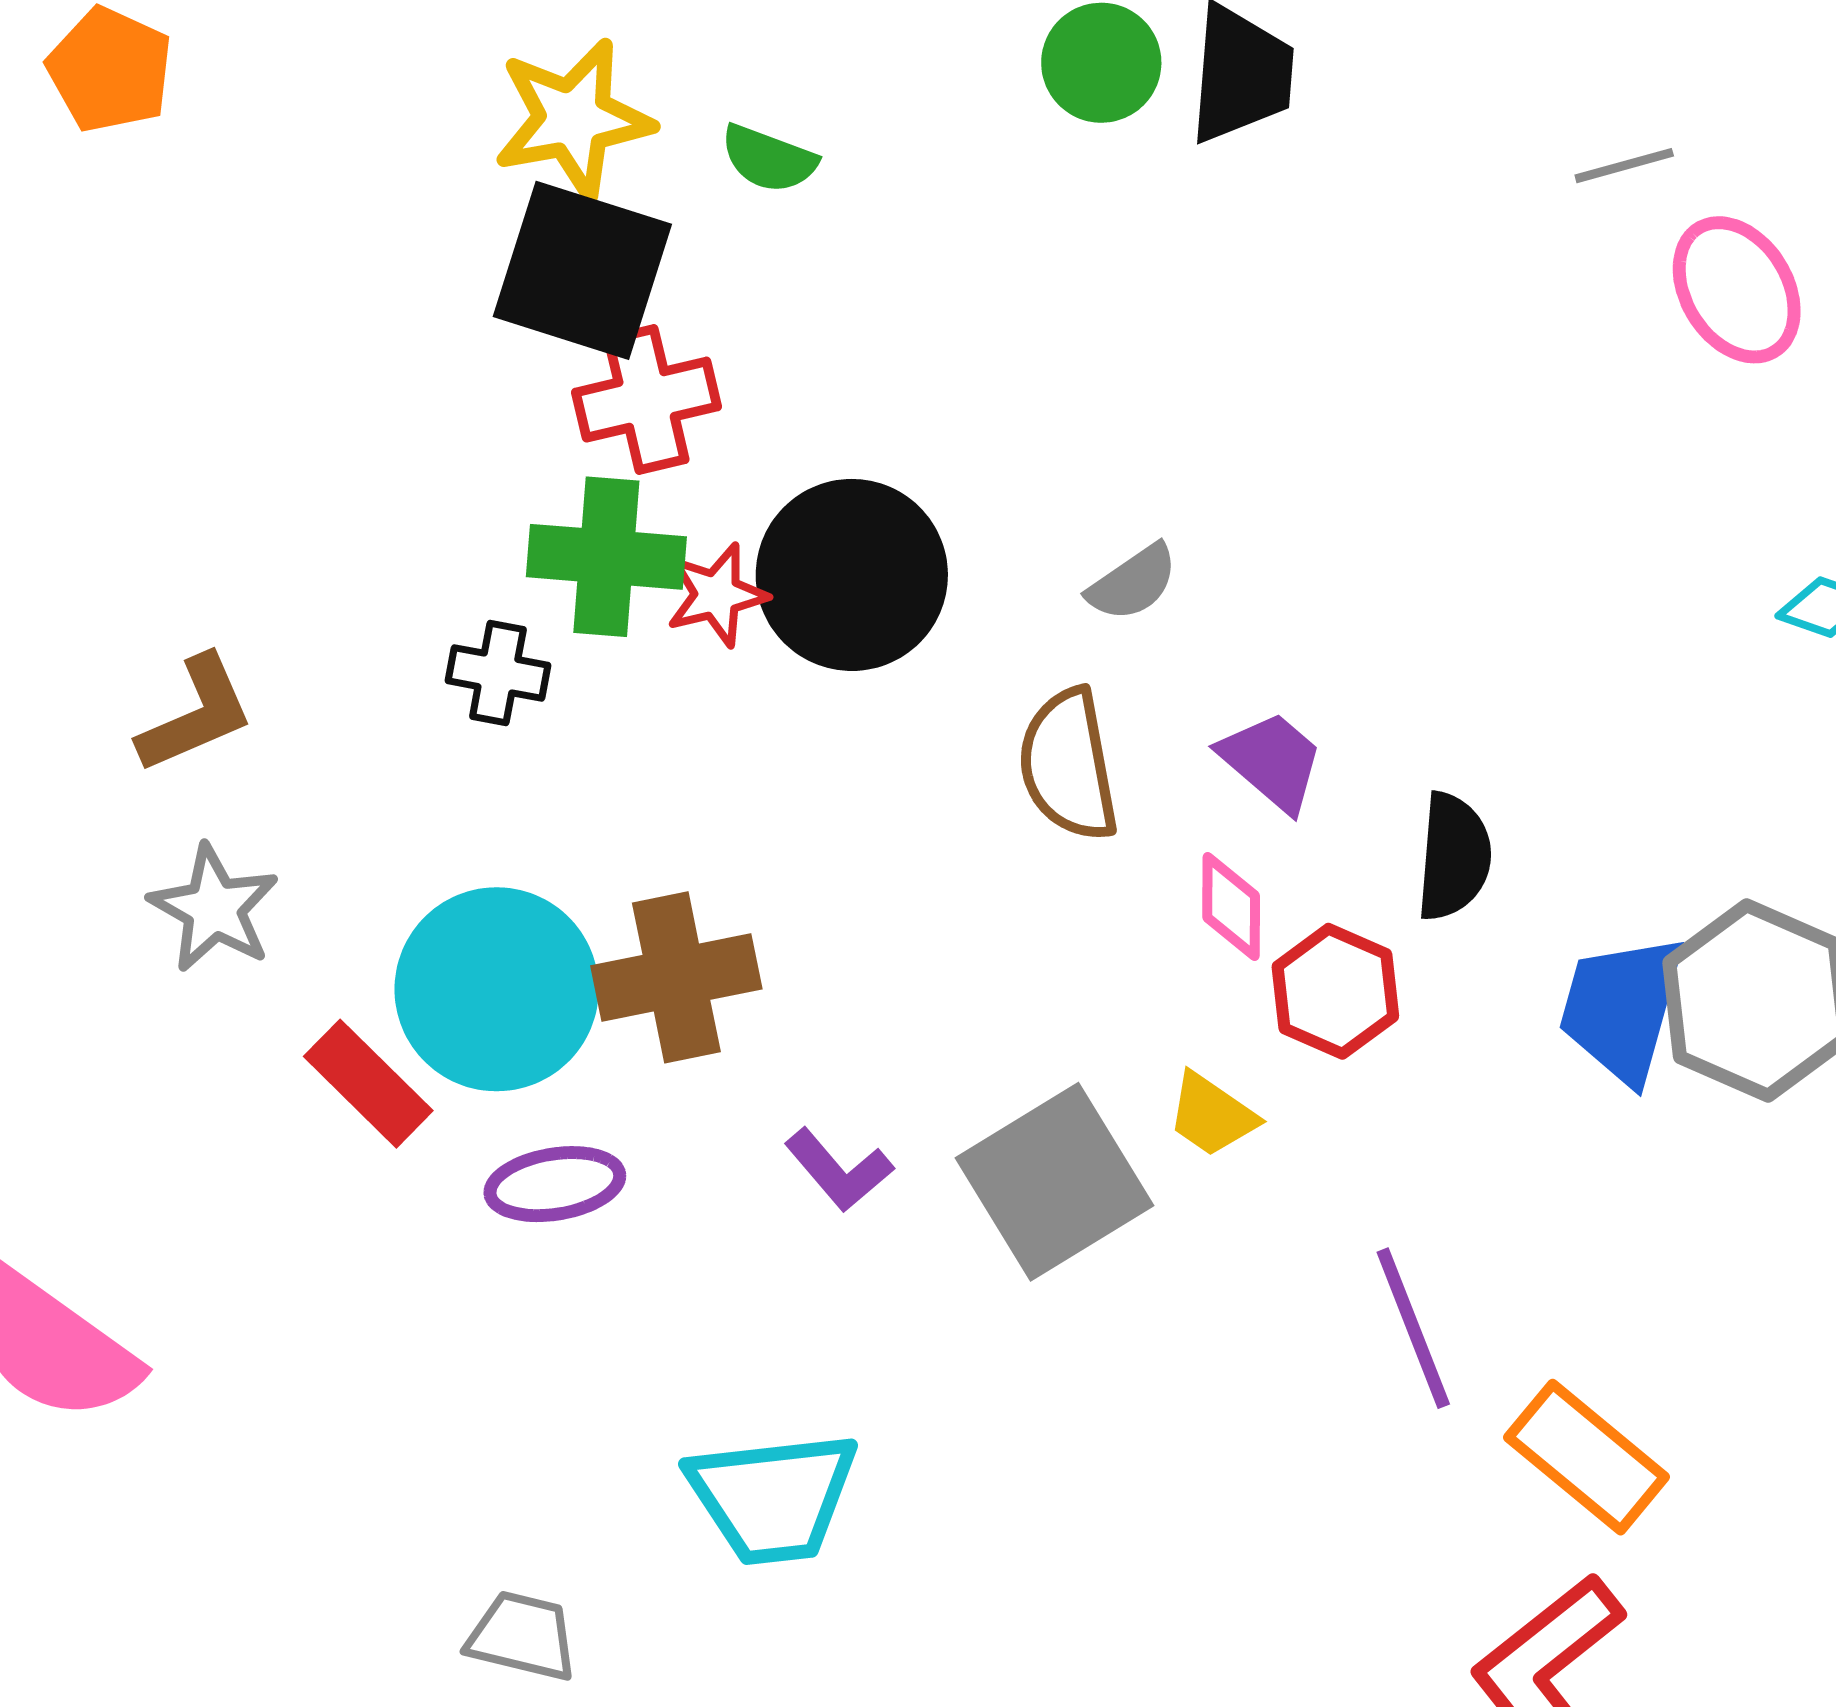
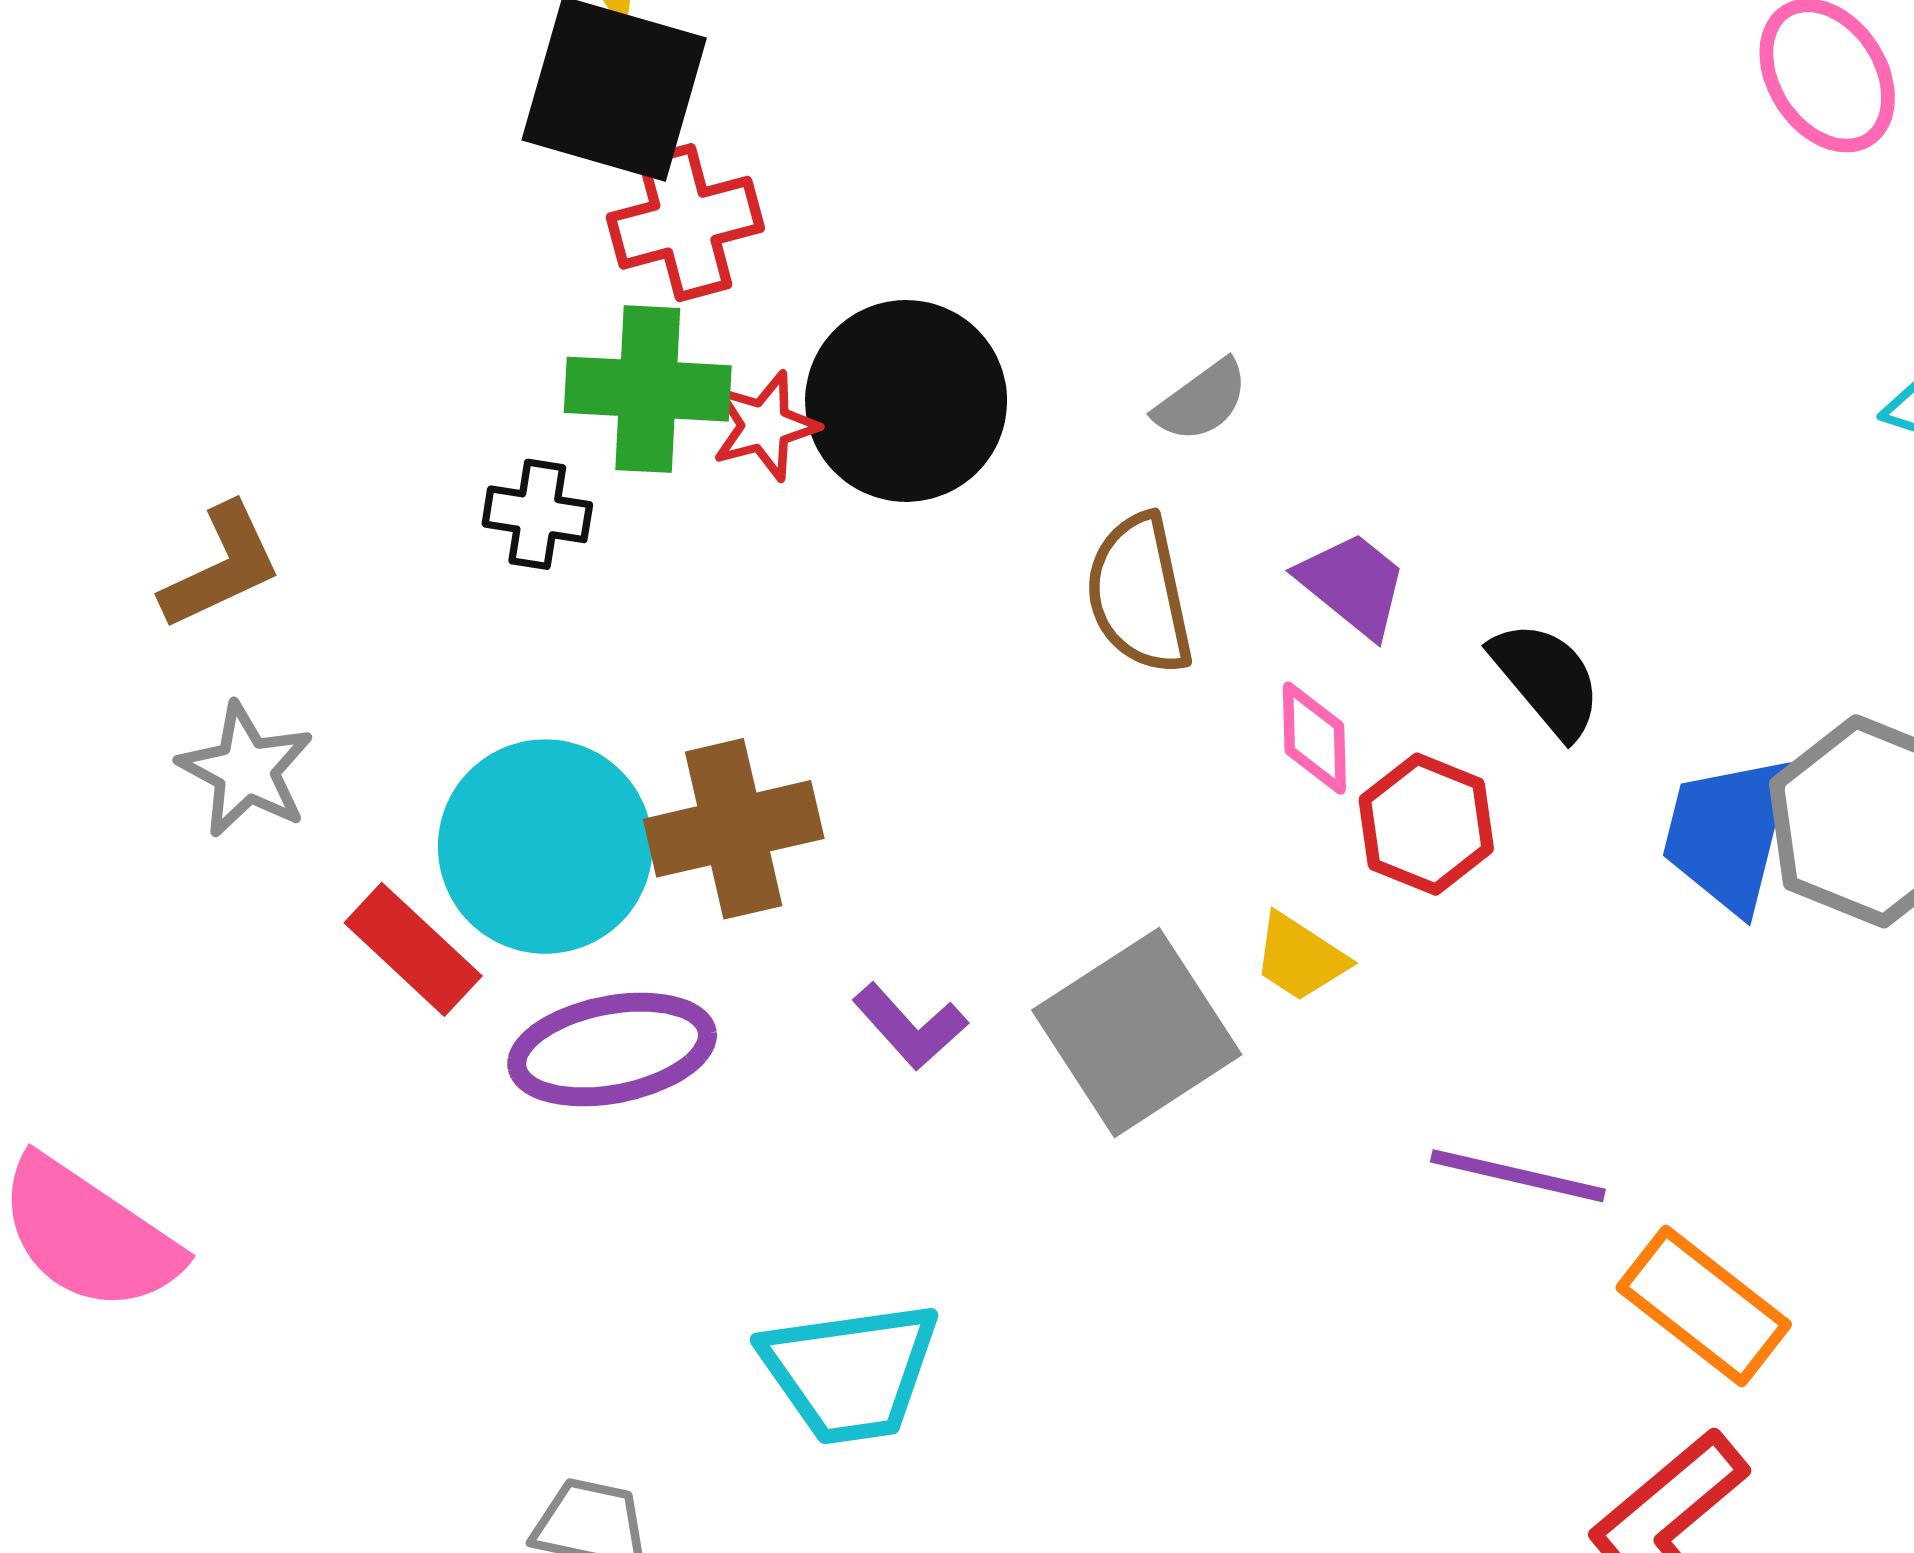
black semicircle: (1454, 857) -> (1547, 679), turned -43
purple ellipse: (555, 1184) -> (612, 1050), size x1.4
purple line: (1413, 1328) -> (1518, 1176), turned -54

